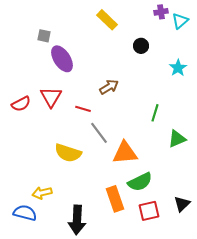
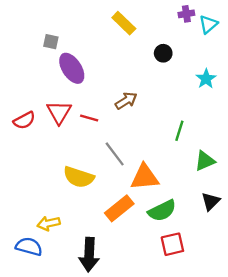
red line: (83, 109) -> (89, 118), moved
orange rectangle: (115, 199) -> (119, 208), moved, turned 70
black triangle: (182, 204) -> (211, 201), moved

